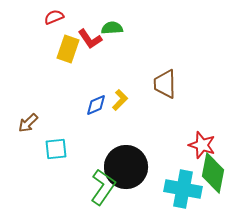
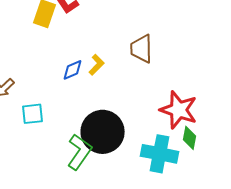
red star: (202, 145) -> (179, 110), size x1.4
green diamond: (213, 173) -> (190, 138), size x0.6

